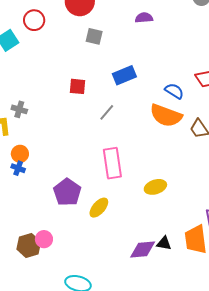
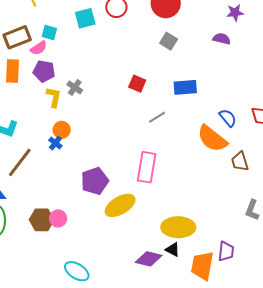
yellow ellipse: (155, 187) -> (178, 227), moved, size x1.5
yellow ellipse: (99, 208) -> (120, 205), size x1.4
black triangle: (164, 243) -> (173, 250), moved

